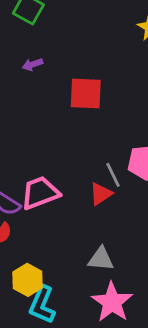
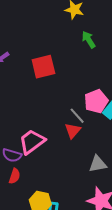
gray triangle: (101, 259) -> (98, 164), moved

